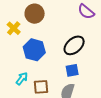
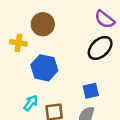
yellow cross: (14, 28) -> (18, 43), turned -32
black ellipse: (74, 45) -> (100, 48), moved

